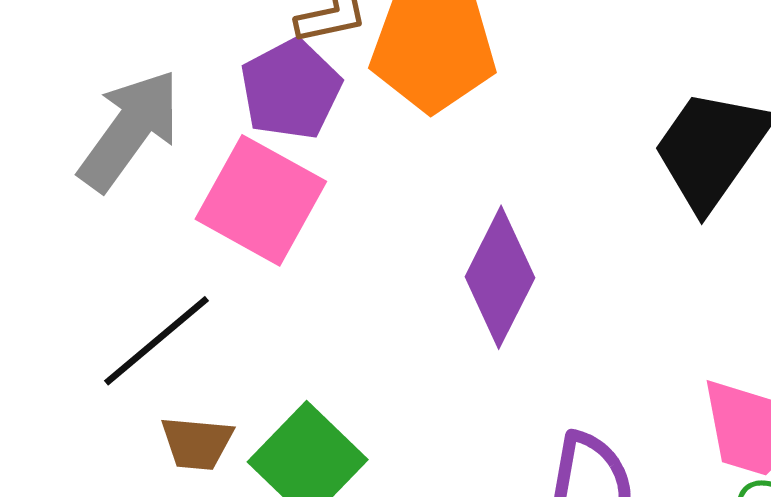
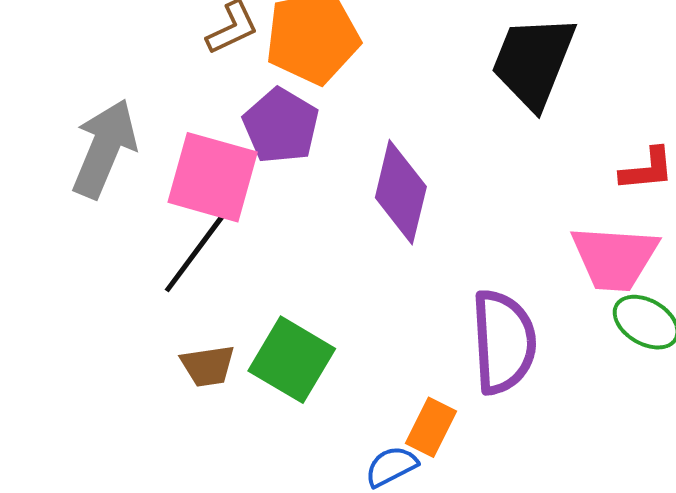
purple pentagon: (291, 89) -> (281, 126), moved
black line: (156, 341) -> (196, 251), moved

